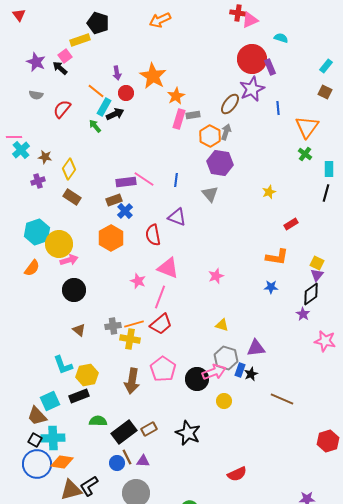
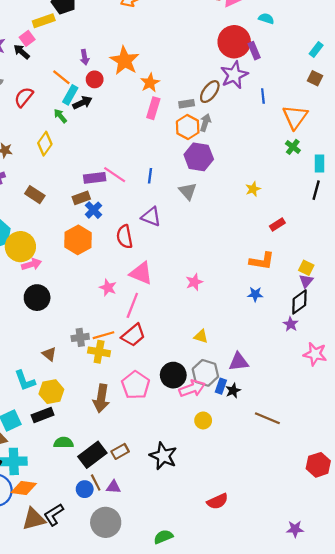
gray rectangle: (193, 115) -> (187, 104), moved
yellow diamond: (69, 169) -> (45, 144), moved
brown triangle: (79, 330) -> (49, 354), moved
black circle: (197, 379) -> (173, 375), moved

